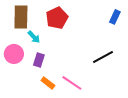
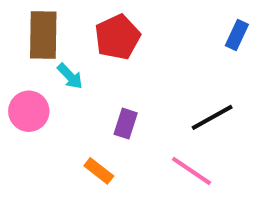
purple rectangle: (39, 60) -> (126, 124), moved
pink line: (72, 83) -> (192, 171), moved

